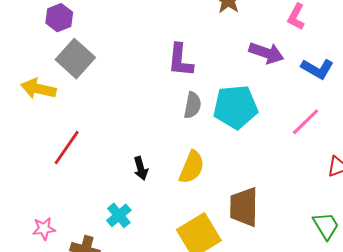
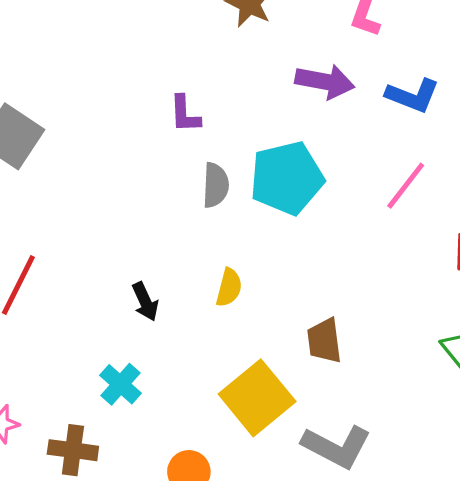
purple L-shape: (180, 60) -> (185, 114), size x0.7
yellow semicircle: (192, 167) -> (229, 288), size x0.7
brown trapezoid: (244, 207) -> (324, 341), size x0.7

